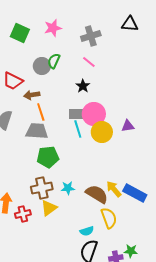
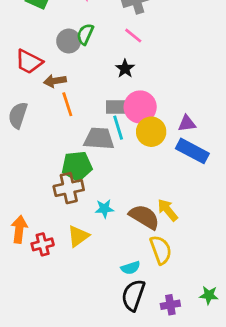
gray trapezoid: (37, 131) -> (99, 139), moved
brown cross: (42, 188) -> (69, 188), moved
blue rectangle: (135, 193) -> (192, 151), moved
green star: (131, 251) -> (209, 295), moved

